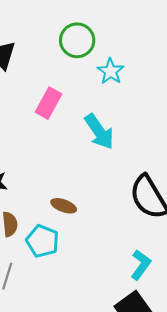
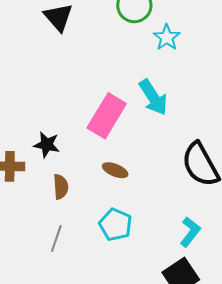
pink rectangle: (49, 103) -> (107, 116), moved, size x1.4
cyan pentagon: (42, 241) -> (115, 225), moved

